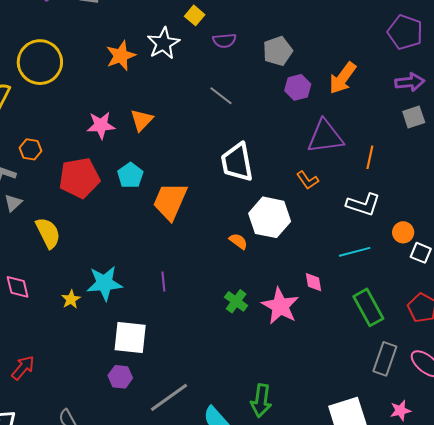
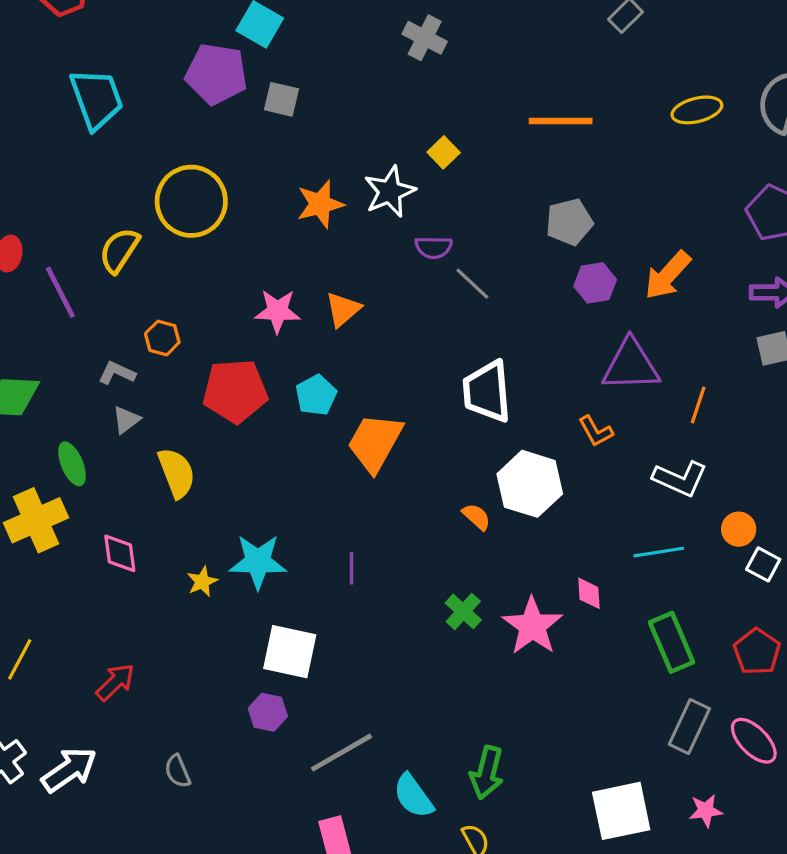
purple semicircle: (224, 41) -> (434, 247), moved

